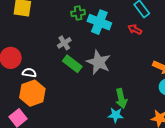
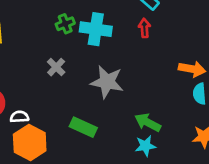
red arrow: (135, 29) -> (144, 28), turned 72
green rectangle: (72, 64) -> (83, 127), moved
green arrow: (121, 98) -> (148, 122), turned 144

